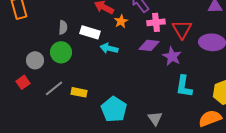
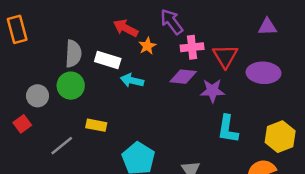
gray semicircle: (63, 27) -> (73, 54), size x1.5
purple star: (172, 56) -> (212, 91), turned -30
gray line: (54, 88) -> (62, 146), moved
yellow rectangle: (79, 92) -> (96, 125), moved

